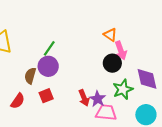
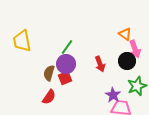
red square: (46, 96) -> (65, 78), moved
red arrow: (84, 98) -> (100, 64), moved
red semicircle: (18, 101) -> (49, 97), moved

